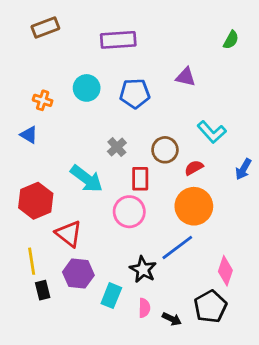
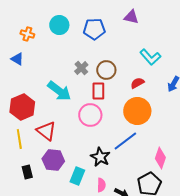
brown circle: (165, 150) -> (106, 70), moved
yellow line: (32, 261) -> (19, 139), moved

